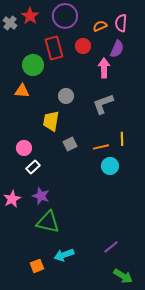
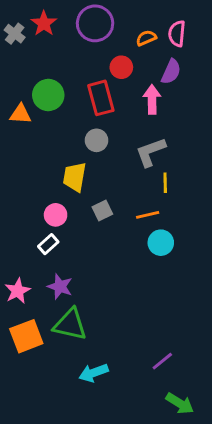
red rectangle: (54, 48) -> (101, 98), moved
orange triangle: (22, 91) -> (20, 114), moved
yellow line: (122, 139) -> (165, 183), moved
pink circle: (24, 148) -> (56, 215), moved
orange square: (37, 266) -> (26, 336), moved, size x1.6

